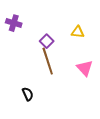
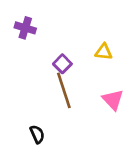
purple cross: (14, 23) -> (25, 28), moved

